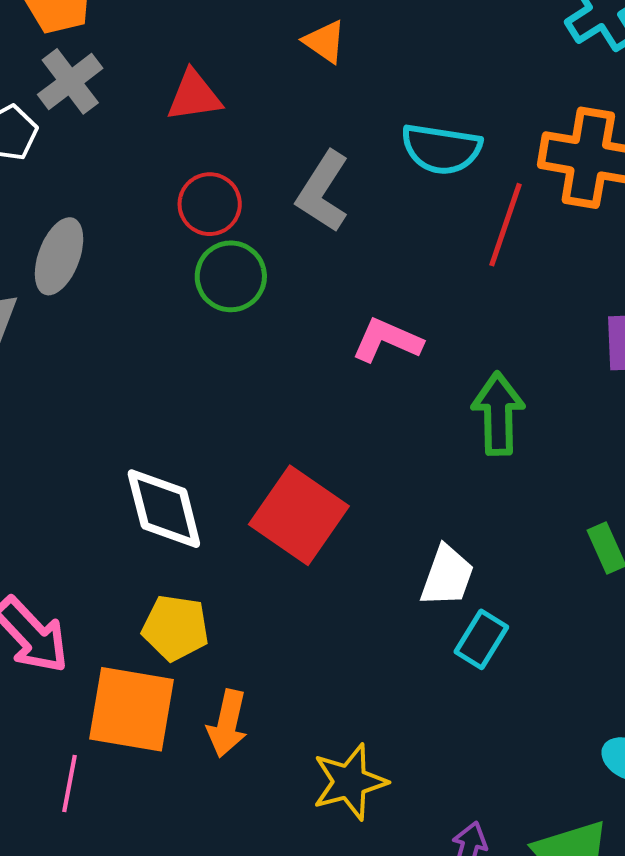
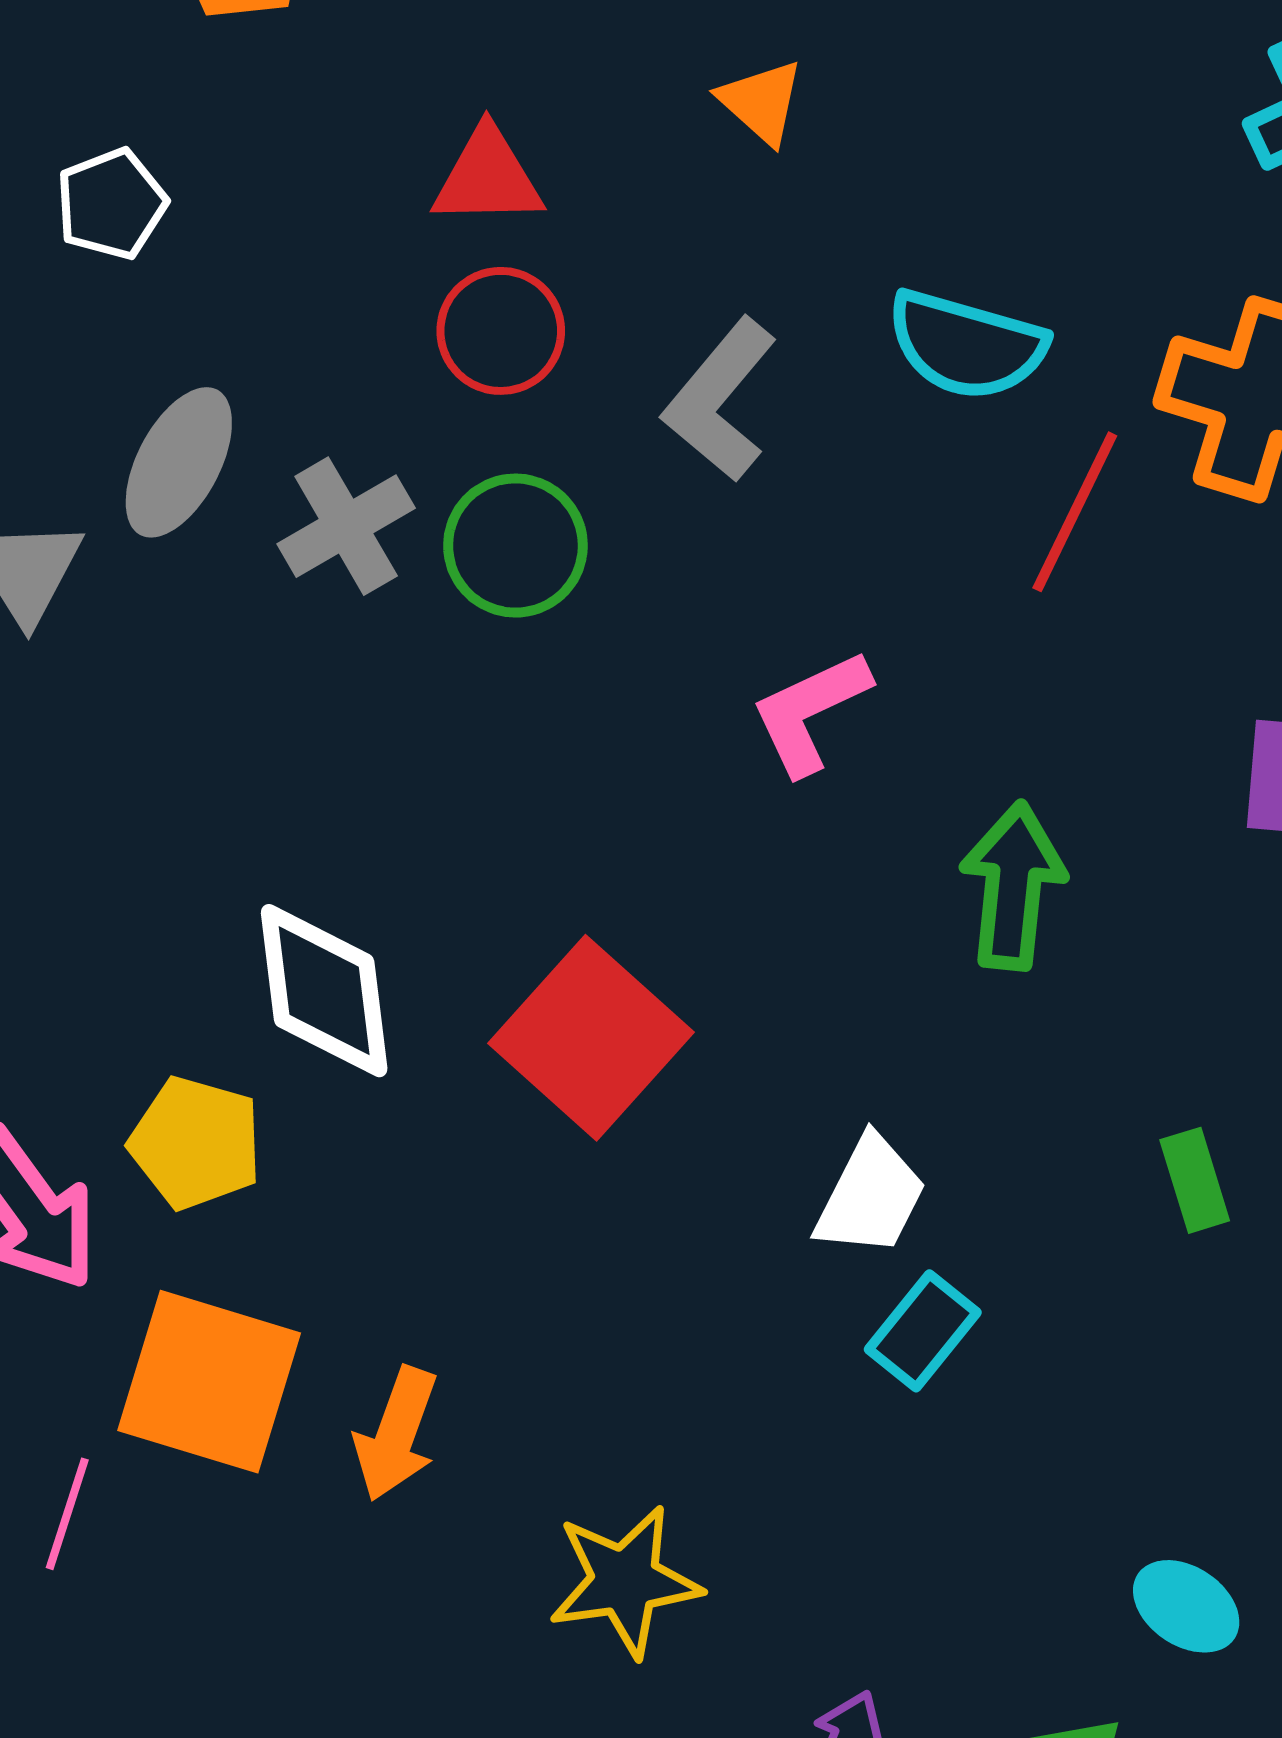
gray cross: (70, 81) -> (346, 526), moved
red circle: (210, 204) -> (501, 331), moved
pink L-shape: (387, 340) -> (810, 712), turned -56
yellow pentagon: (175, 628) -> (196, 1143), moved

